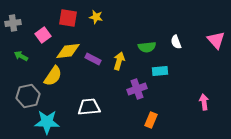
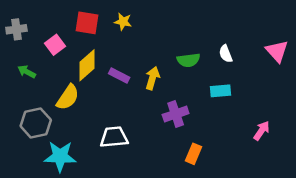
yellow diamond: (68, 51) -> (87, 65), turned -35
cyan rectangle: (160, 71) -> (221, 91), moved
pink arrow: (204, 102) -> (262, 131), turned 42

